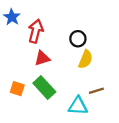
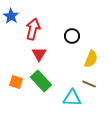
red triangle: (42, 58) -> (39, 54), turned -42
yellow semicircle: (86, 59) -> (91, 59), moved
brown line: (96, 91) -> (89, 84), turned 40

